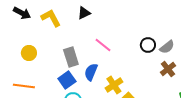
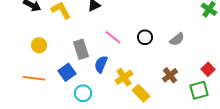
black circle: (148, 45) -> (145, 37), moved
brown cross: (168, 69) -> (170, 75), moved
blue square: (67, 80) -> (67, 72), moved

